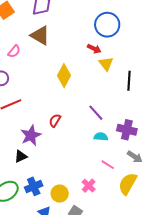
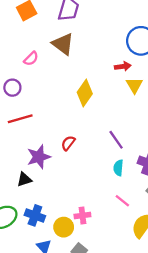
red arrow: (94, 49) -> (123, 66), turned -40
cyan semicircle: (101, 137) -> (118, 168), turned -96
blue cross: (34, 186) -> (35, 215), turned 36
pink cross: (89, 186) -> (82, 216), moved, turned 32

